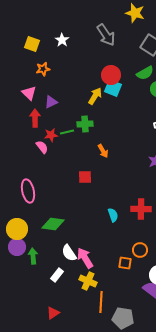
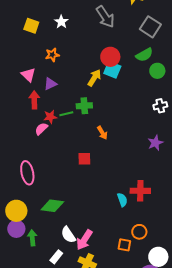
orange star: (43, 69) -> (52, 55), moved
pink semicircle: (42, 147) -> (41, 129), turned -96
cyan semicircle: (113, 215) -> (122, 200), moved
pink arrow: (85, 258) -> (84, 240), turned -115

